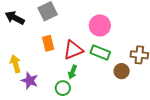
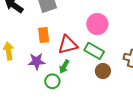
brown circle: (122, 71) -> (103, 71), moved
purple star: (30, 81) -> (37, 61), moved, turned -30

